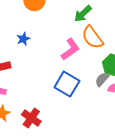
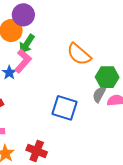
green arrow: (83, 14) -> (27, 44), moved
pink L-shape: (70, 49) -> (23, 61), moved

